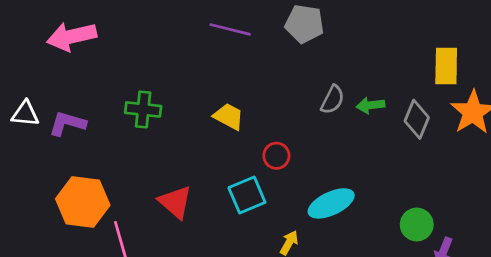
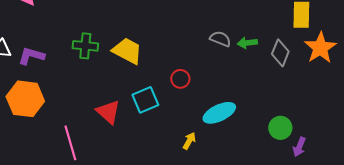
gray semicircle: (333, 100) -> (220, 39), turned -95
yellow trapezoid: (229, 116) -> (127, 51), moved, size x1.4
cyan square: (247, 195) -> (145, 100), moved
orange hexagon: (83, 202) -> (25, 99), moved

